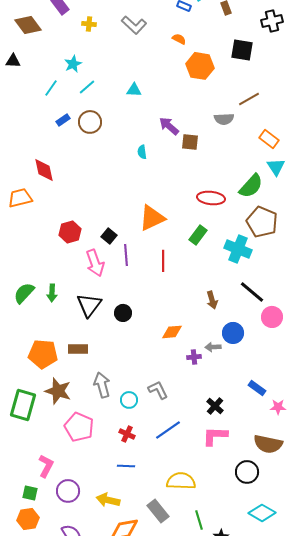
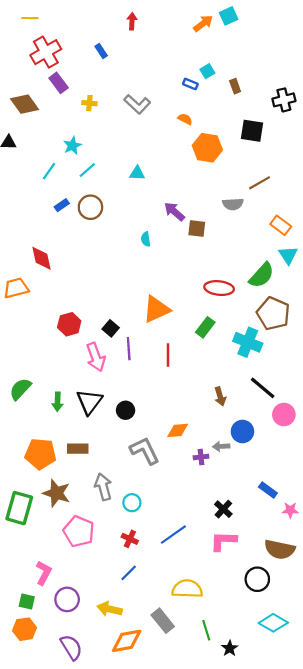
green arrow: (52, 293) -> (58, 402), moved
gray L-shape: (158, 390) -> (145, 451), moved, size x1.4
blue line: (126, 466) -> (129, 573), turned -48

